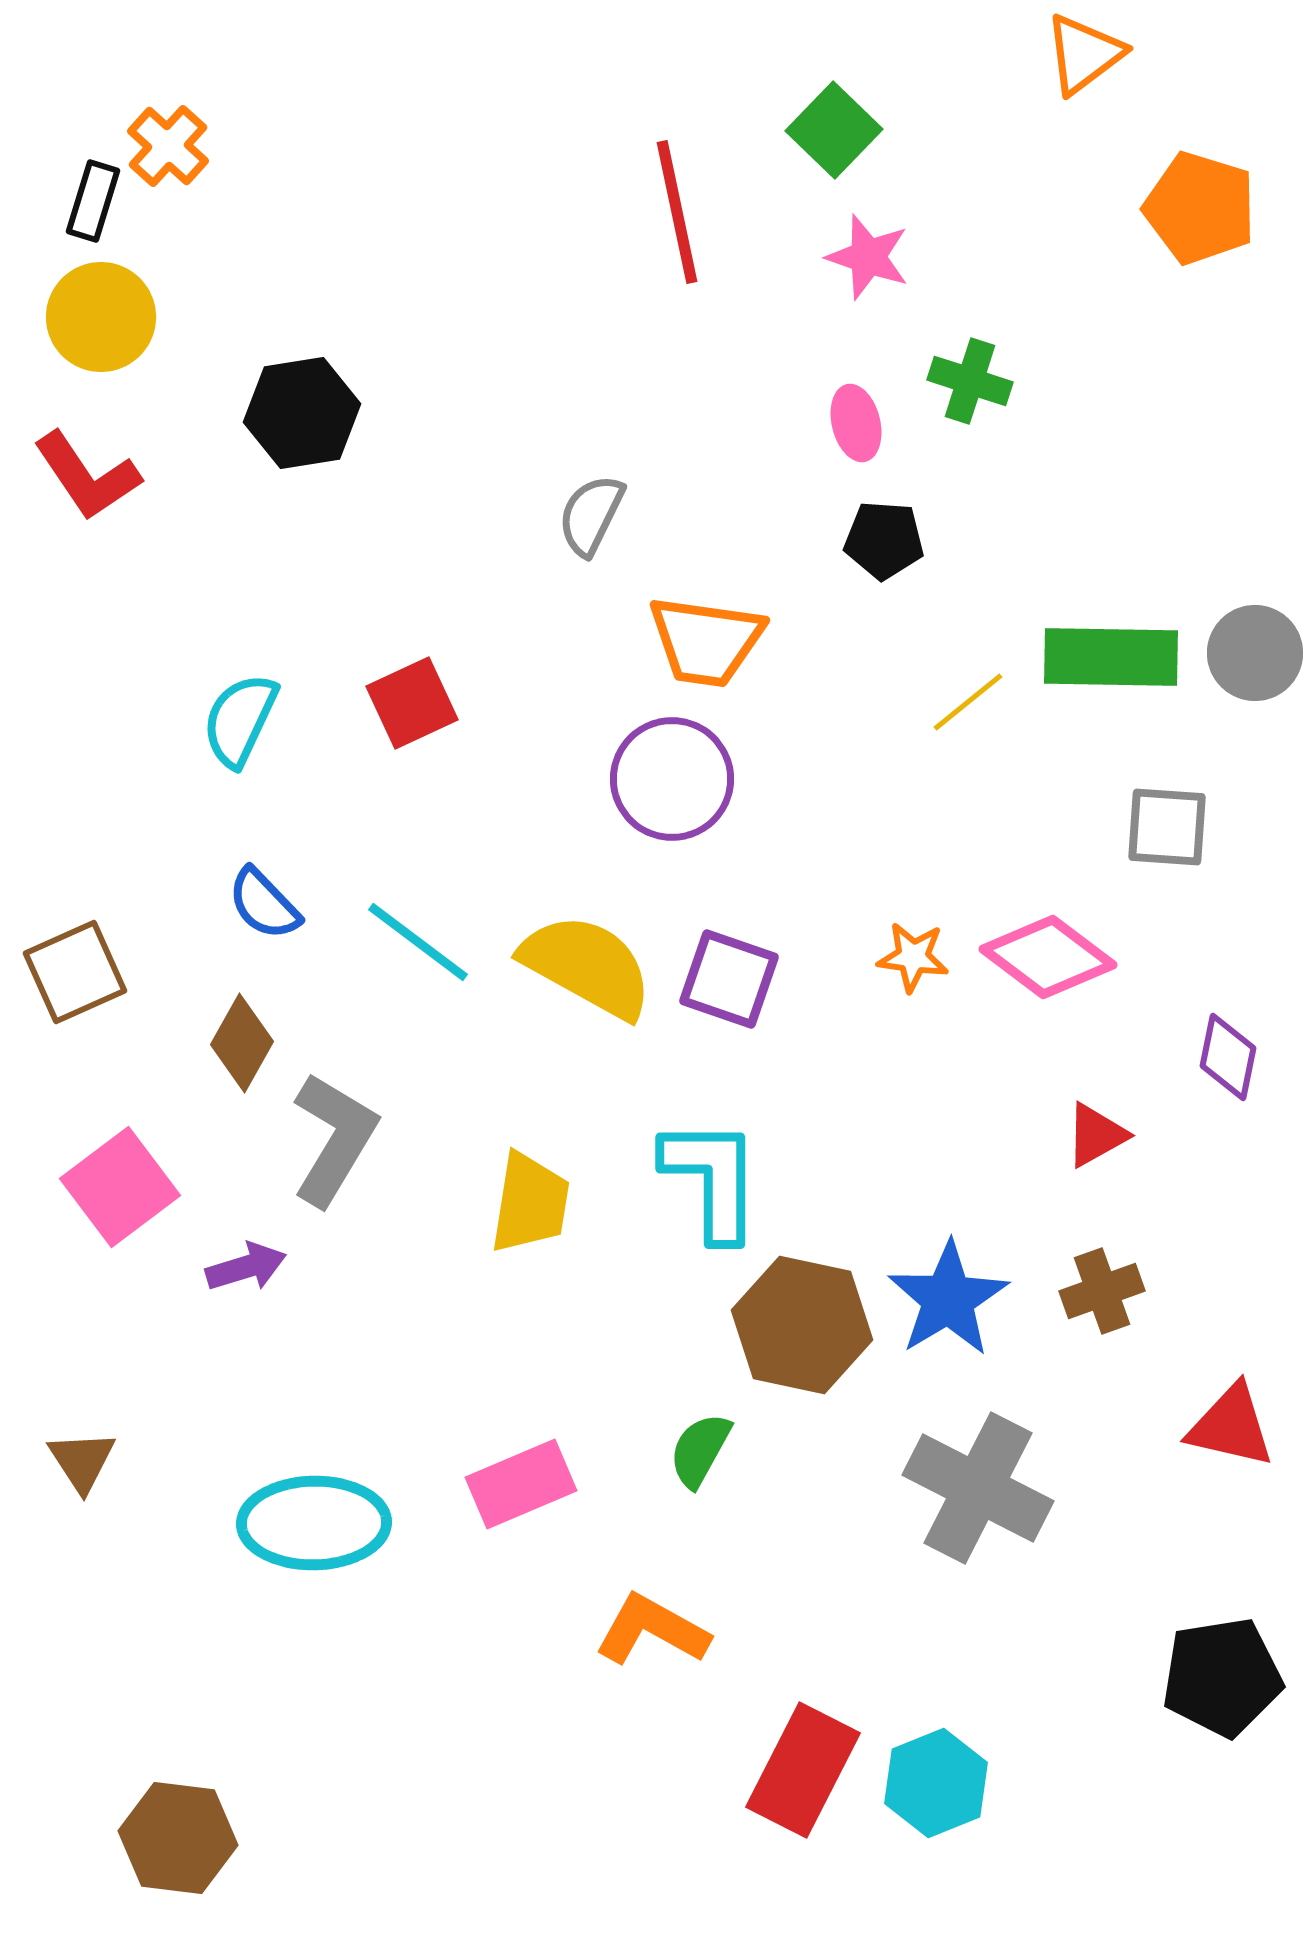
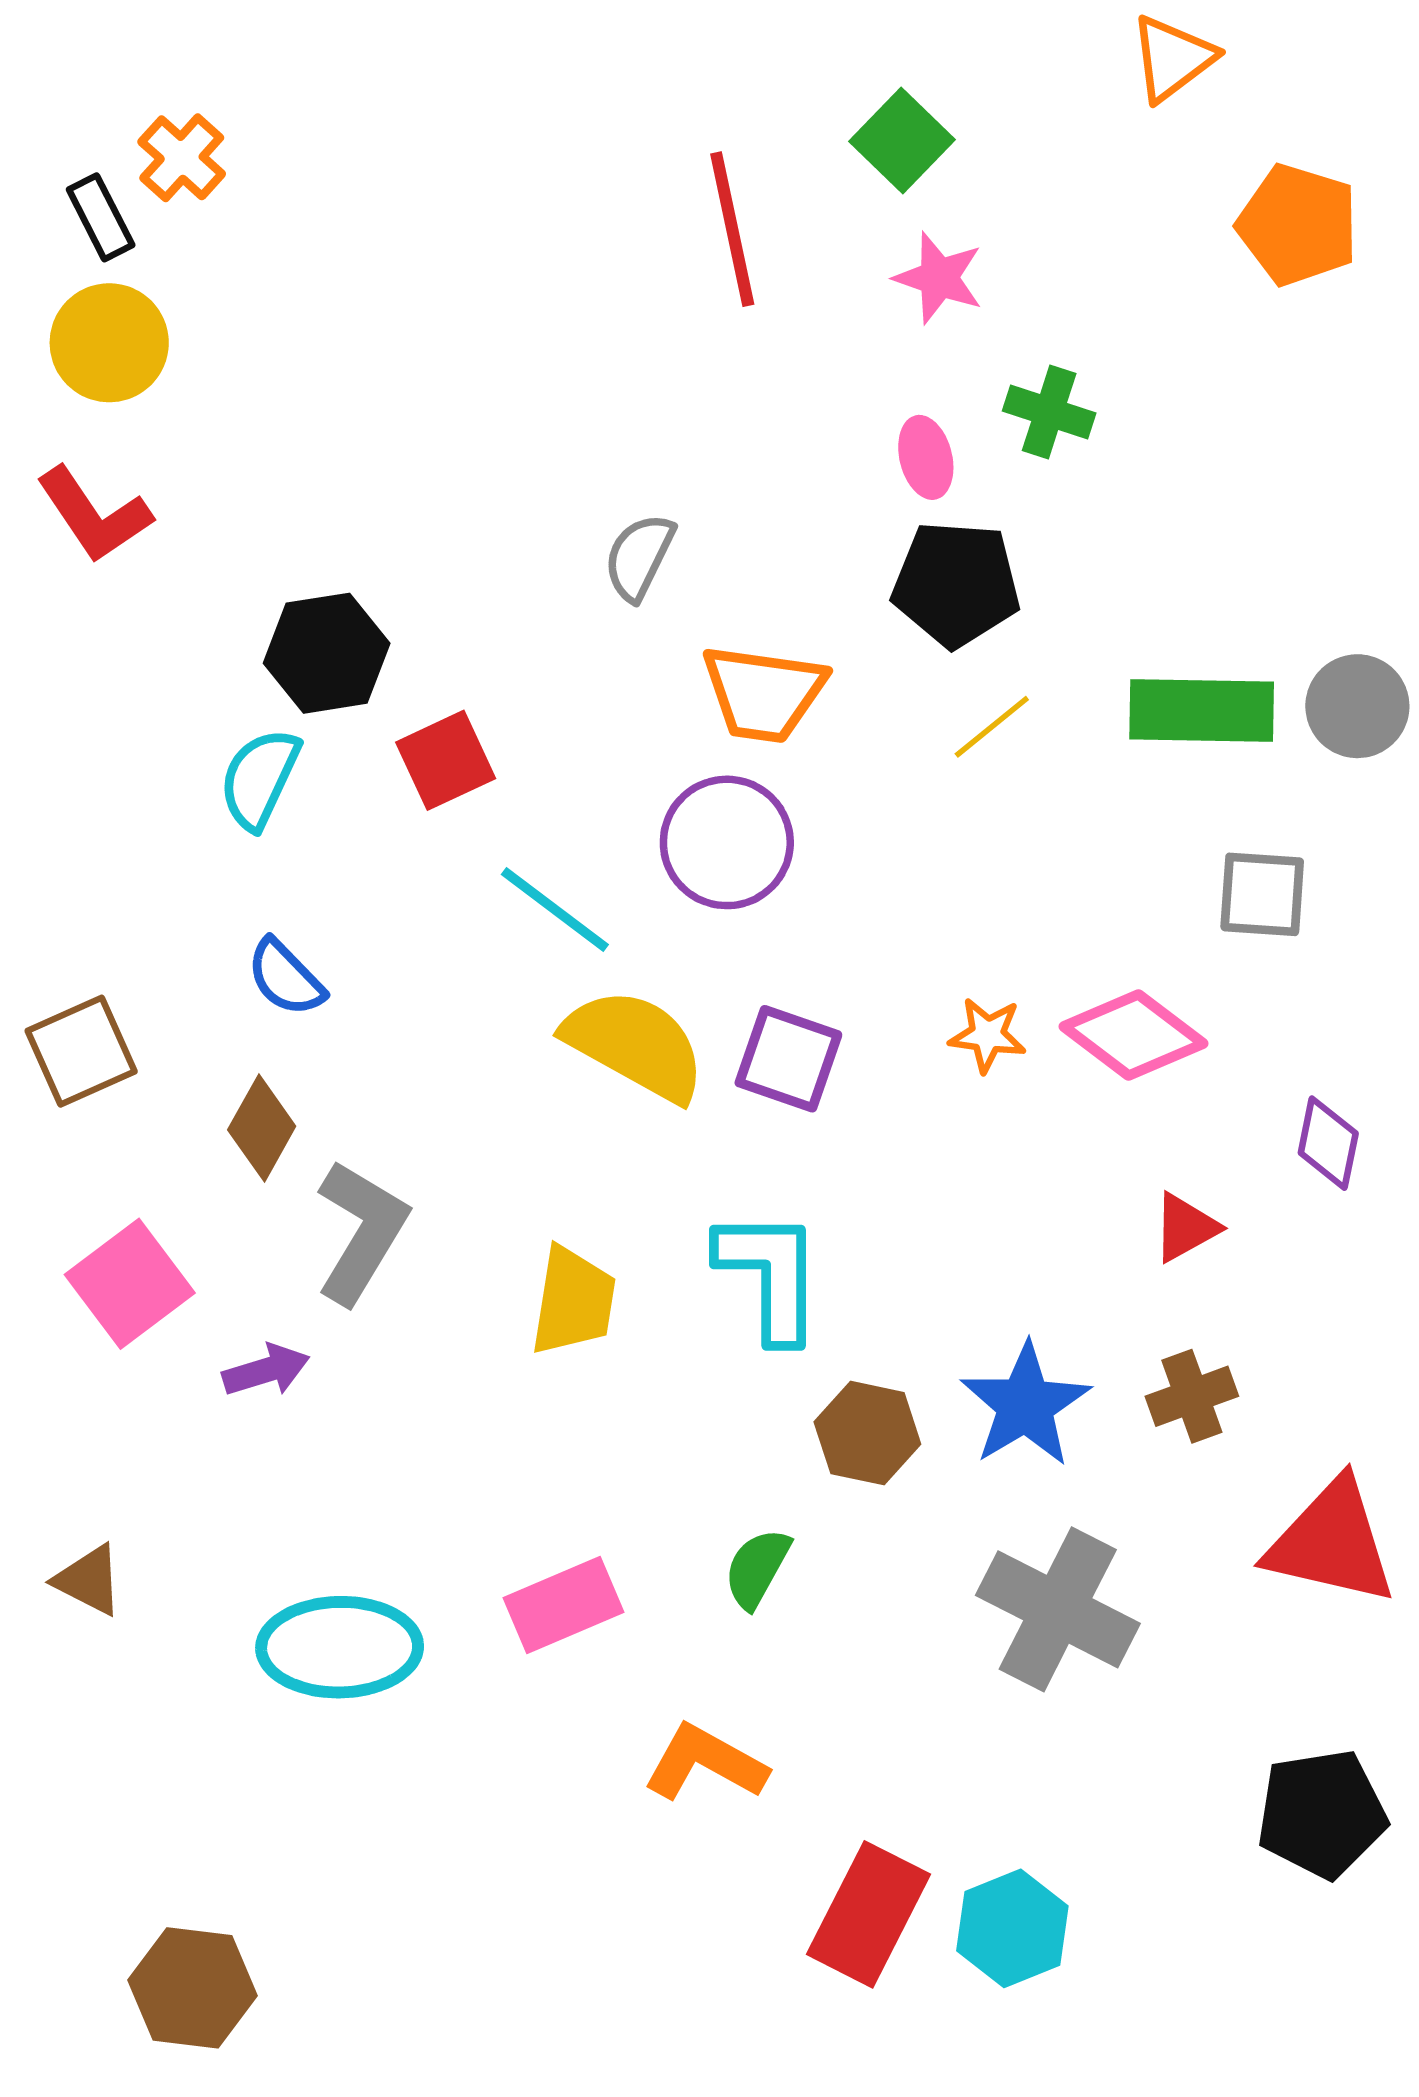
black rectangle: (93, 201) -> (101, 217), turned -44
black hexagon: (302, 413) -> (327, 653), moved
black pentagon: (884, 540) -> (956, 584), size x1.5
yellow line: (968, 702) -> (992, 727), moved
cyan line: (418, 942) -> (555, 910), moved
brown hexagon: (802, 1325) -> (867, 1433), size x0.7
red triangle: (1231, 1426) -> (1331, 1542), size x1.4
brown triangle: (82, 1461) -> (89, 1580), turned -30

